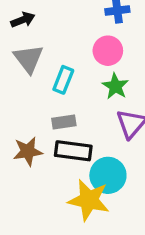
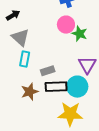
cyan rectangle: (63, 80) -> (25, 59), moved
green star: (115, 86) -> (79, 34), moved
cyan circle: (108, 175) -> (77, 87), moved

